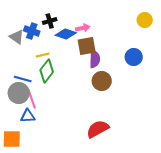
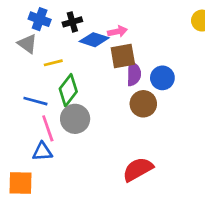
blue cross: (32, 31) -> (40, 19), moved
yellow line: (43, 55) -> (53, 63), moved
blue circle: (134, 57) -> (162, 78), moved
gray circle: (19, 93) -> (75, 119), moved

